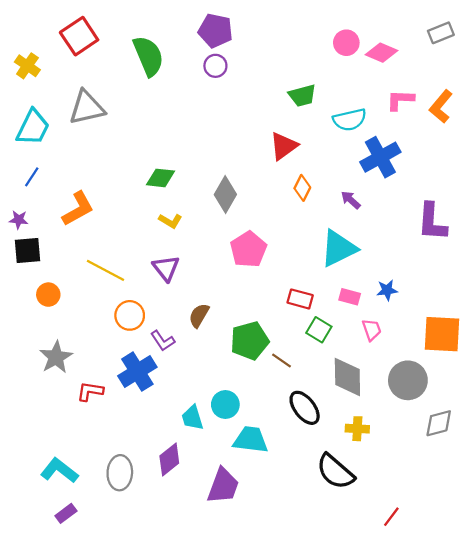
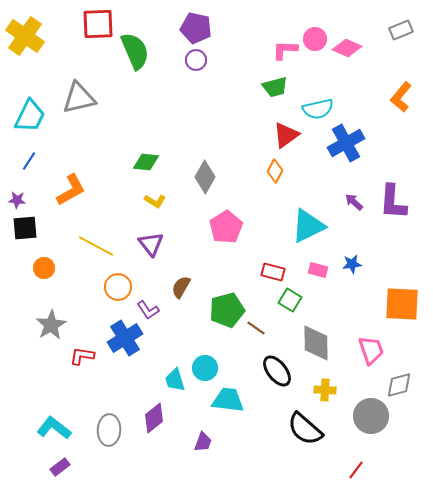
red square: (79, 36) -> (98, 24), moved, turned 32
yellow cross: (27, 66) -> (25, 36), moved, size x1.6
pink L-shape: (400, 100) -> (285, 50), moved
red triangle: (284, 146) -> (286, 135), moved
purple arrow: (351, 200) -> (354, 202), moved
pink trapezoid: (372, 330) -> (371, 350), moved, size x1.4
gray circle: (408, 380) -> (371, 416), moved
purple trapezoid: (223, 486) -> (203, 442), size x0.6

